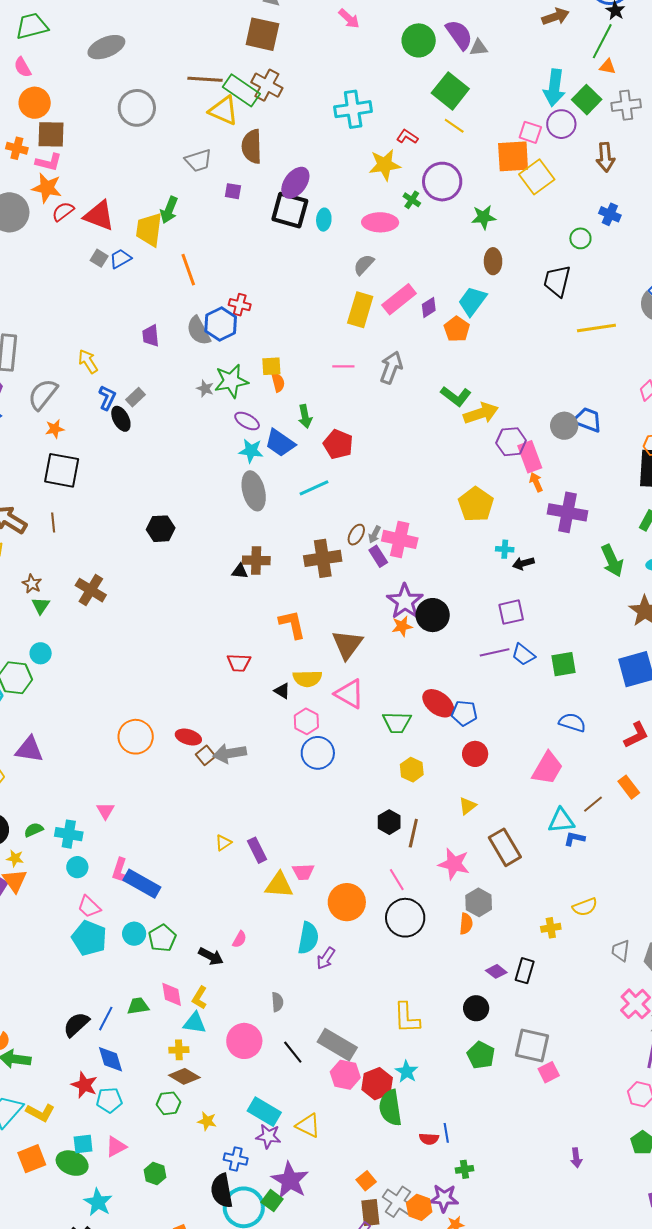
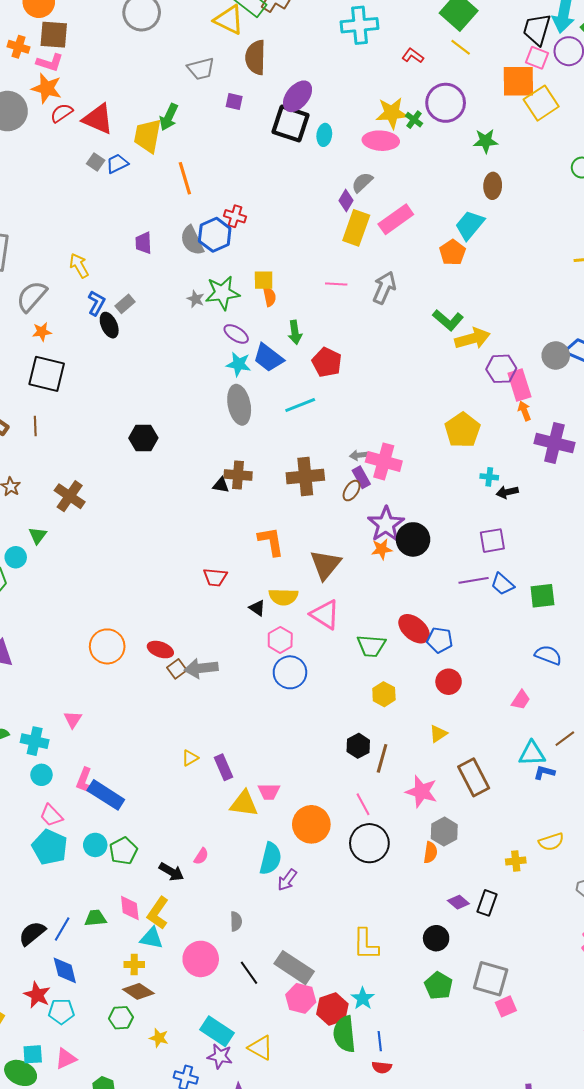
yellow star: (385, 165) -> (392, 113), moved
black trapezoid: (557, 281) -> (537, 29), moved
purple diamond: (429, 307) -> (346, 201), moved, turned -30
brown ellipse: (356, 535) -> (352, 491), moved
gray arrow: (375, 535) -> (359, 455), turned 54
green triangle: (41, 606) -> (38, 535), moved
pink trapezoid: (547, 768) -> (521, 700), size x0.6
yellow L-shape: (200, 998) -> (158, 913), size x1.4
blue line: (446, 1133) -> (380, 1041), moved

